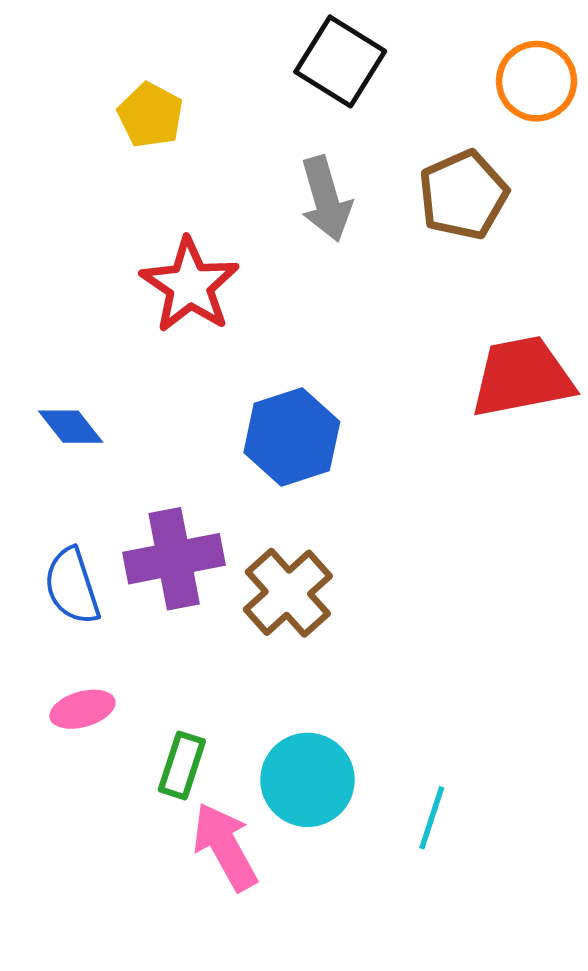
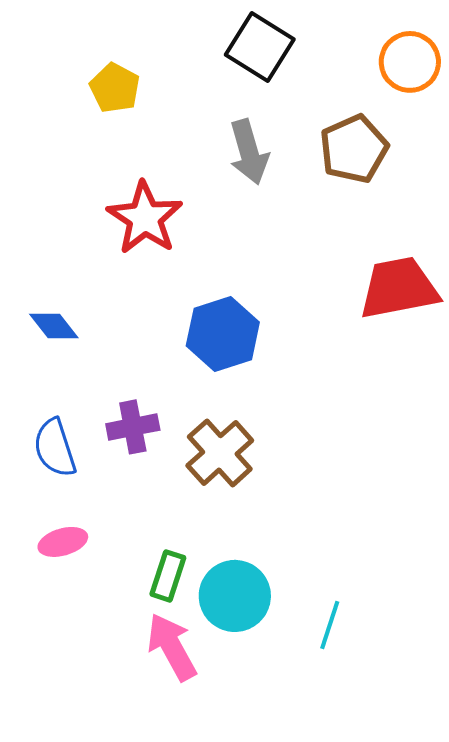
purple cross: (174, 559) -> (133, 427), size x0.7
green rectangle: (182, 765) -> (168, 576), moved

